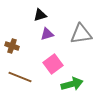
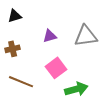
black triangle: (40, 15) -> (15, 16), moved
brown cross: (12, 46) -> (13, 49), turned -32

